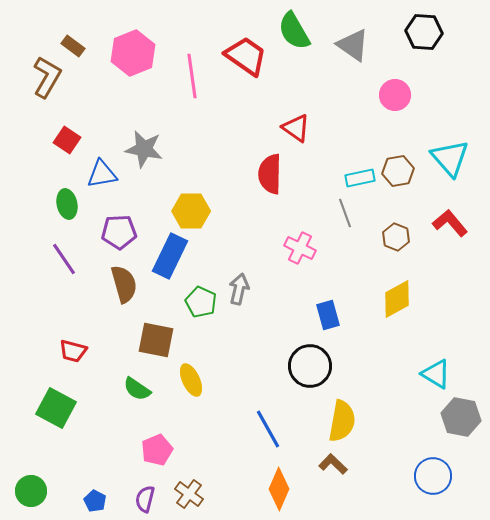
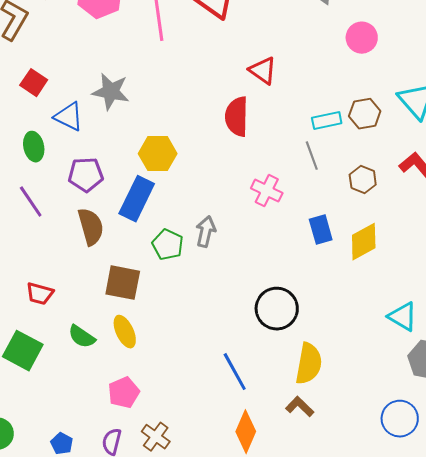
blue triangle: (102, 174) -> (69, 117), turned 36
blue rectangle: (328, 315) -> (321, 230), moved
yellow ellipse: (191, 380) -> (125, 332), moved
green semicircle: (137, 389) -> (82, 337), moved

